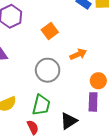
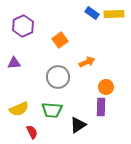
green trapezoid: (41, 105) -> (52, 110), turned 80
red semicircle: (33, 127) -> (32, 132), moved

